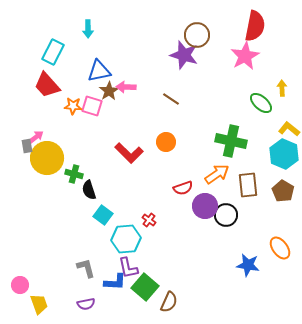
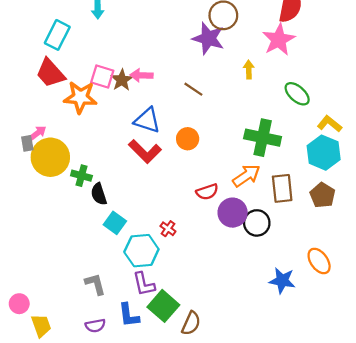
blue triangle: (99, 71) -> (147, 120), moved, turned 30
yellow arrow: (282, 88) -> (249, 70), moved
orange star: (73, 106) -> (80, 97), size x1.6
pink square: (92, 106) -> (102, 76), moved
blue L-shape: (115, 282) -> (129, 315), moved, turned 80

